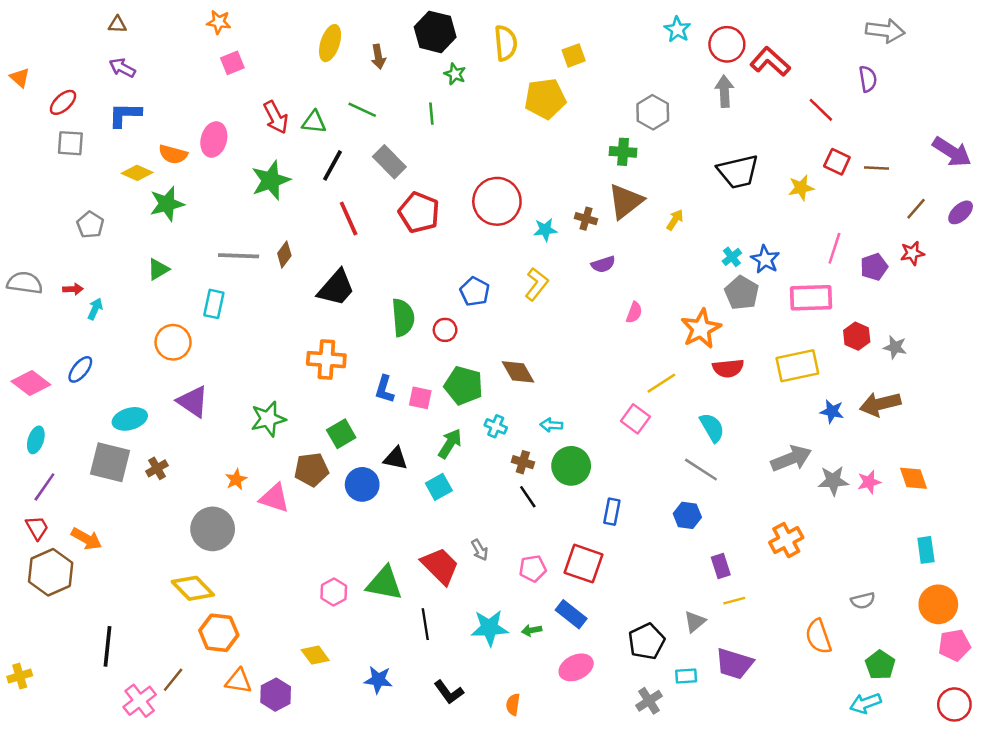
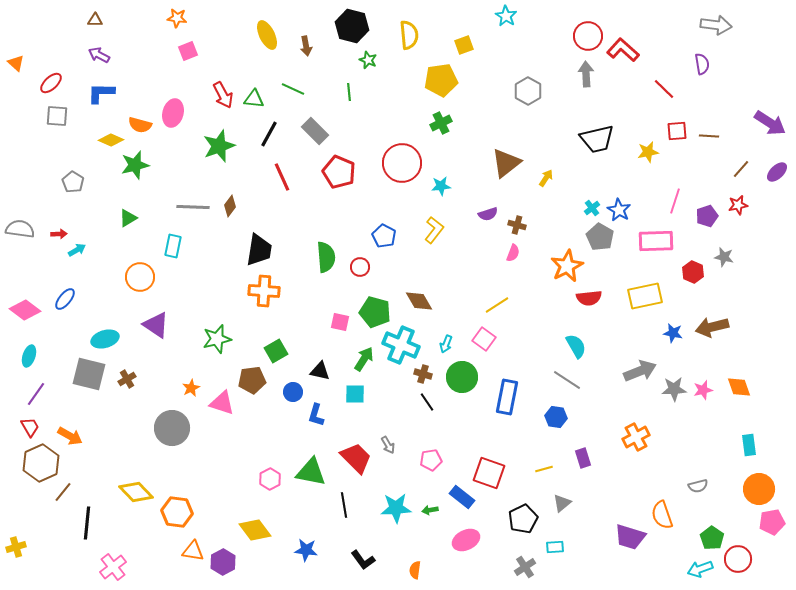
cyan star: (677, 29) -> (506, 16), moved
yellow ellipse: (330, 43) -> (267, 35), turned -44
green cross: (623, 152) -> (441, 123), moved, turned -30
red square: (837, 162) -> (677, 131), turned -30
brown cross: (586, 219) -> (517, 225), moved
black trapezoid: (336, 288) -> (259, 250), moved, turned -32
cyan arrow: (95, 309) -> (77, 250), turned 36
gray star: (895, 347) -> (724, 257), moved
yellow line: (661, 383) -> (497, 305), moved
blue L-shape: (384, 389) -> (316, 415), moved
pink square: (635, 419) -> (484, 339), moved
cyan arrow: (551, 425) -> (446, 344), turned -72
cyan cross: (496, 426) -> (401, 345), size x2.0
blue circle: (362, 484) -> (293, 392), size x0.7
cyan square: (439, 487) -> (355, 394), turned 30
blue rectangle: (612, 512) -> (507, 397), moved, size x1.6
red square: (583, 564) -> (489, 473), moved
yellow diamond: (193, 588) -> (136, 492), moved
yellow line: (734, 601) -> (544, 469), moved
yellow diamond: (315, 655) -> (255, 530), size x1.4
purple trapezoid: (734, 664) -> (630, 537), moved
brown line: (173, 680) -> (63, 492), moved
red circle: (954, 704) -> (738, 559), moved

